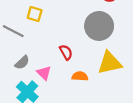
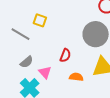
red semicircle: (66, 52) -> (65, 55), turned 48

